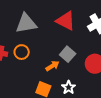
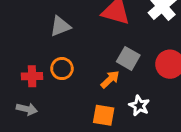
gray triangle: (26, 23) -> (60, 26), size x0.7

